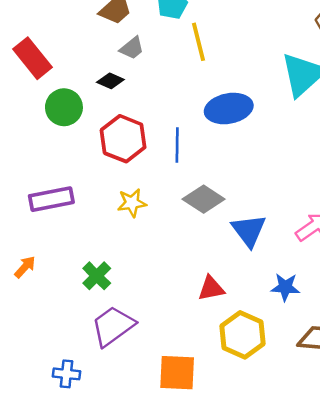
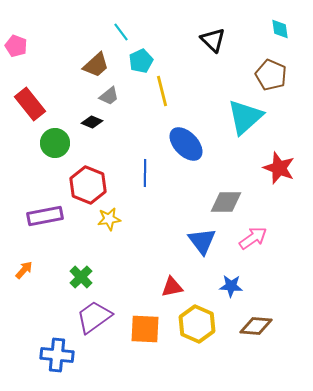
blue ellipse: (229, 109) -> (186, 144), turned 57
red hexagon: (123, 139) -> (88, 185), moved
gray diamond: (204, 199) -> (226, 202), moved, turned -32
orange square: (177, 373) -> (145, 329), moved
blue cross: (66, 374) -> (57, 355), size x1.5

